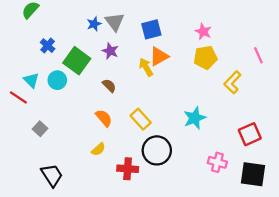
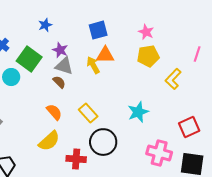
gray triangle: (115, 22) -> (64, 66), moved, turned -36
pink line: (258, 55) -> (197, 54), turned 42
orange triangle: (159, 56) -> (105, 55), turned 30
yellow semicircle: (98, 149) -> (49, 141), size x1.6
pink cross: (217, 162) -> (159, 153), size x1.4

